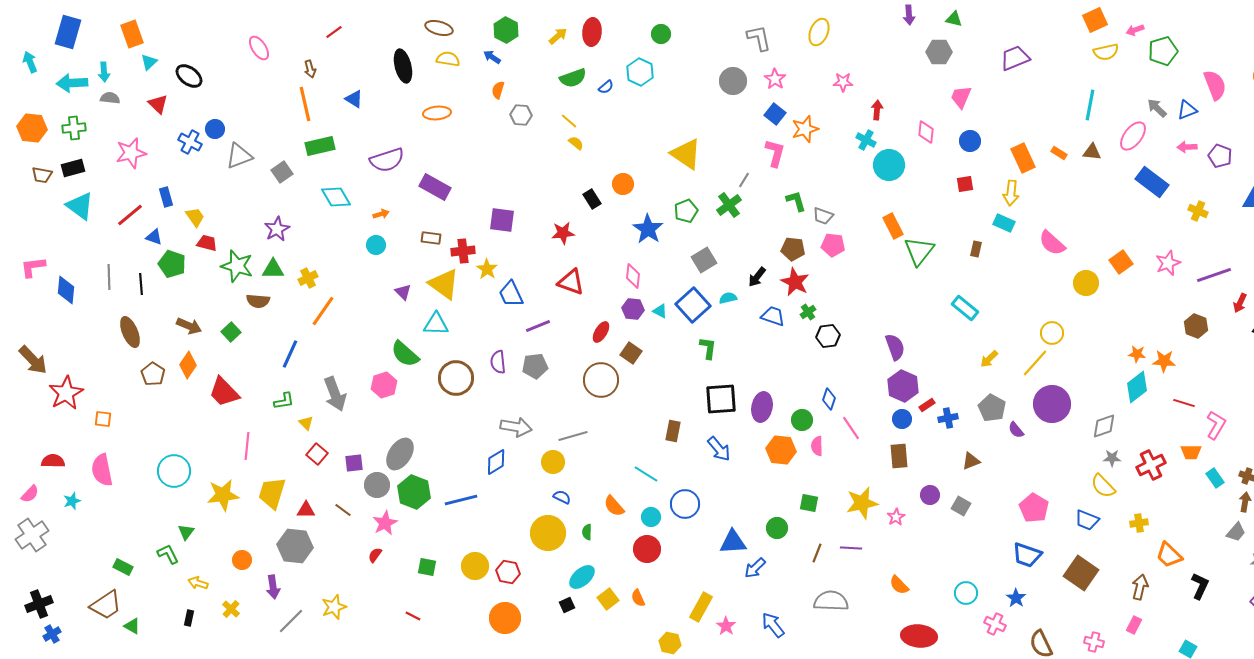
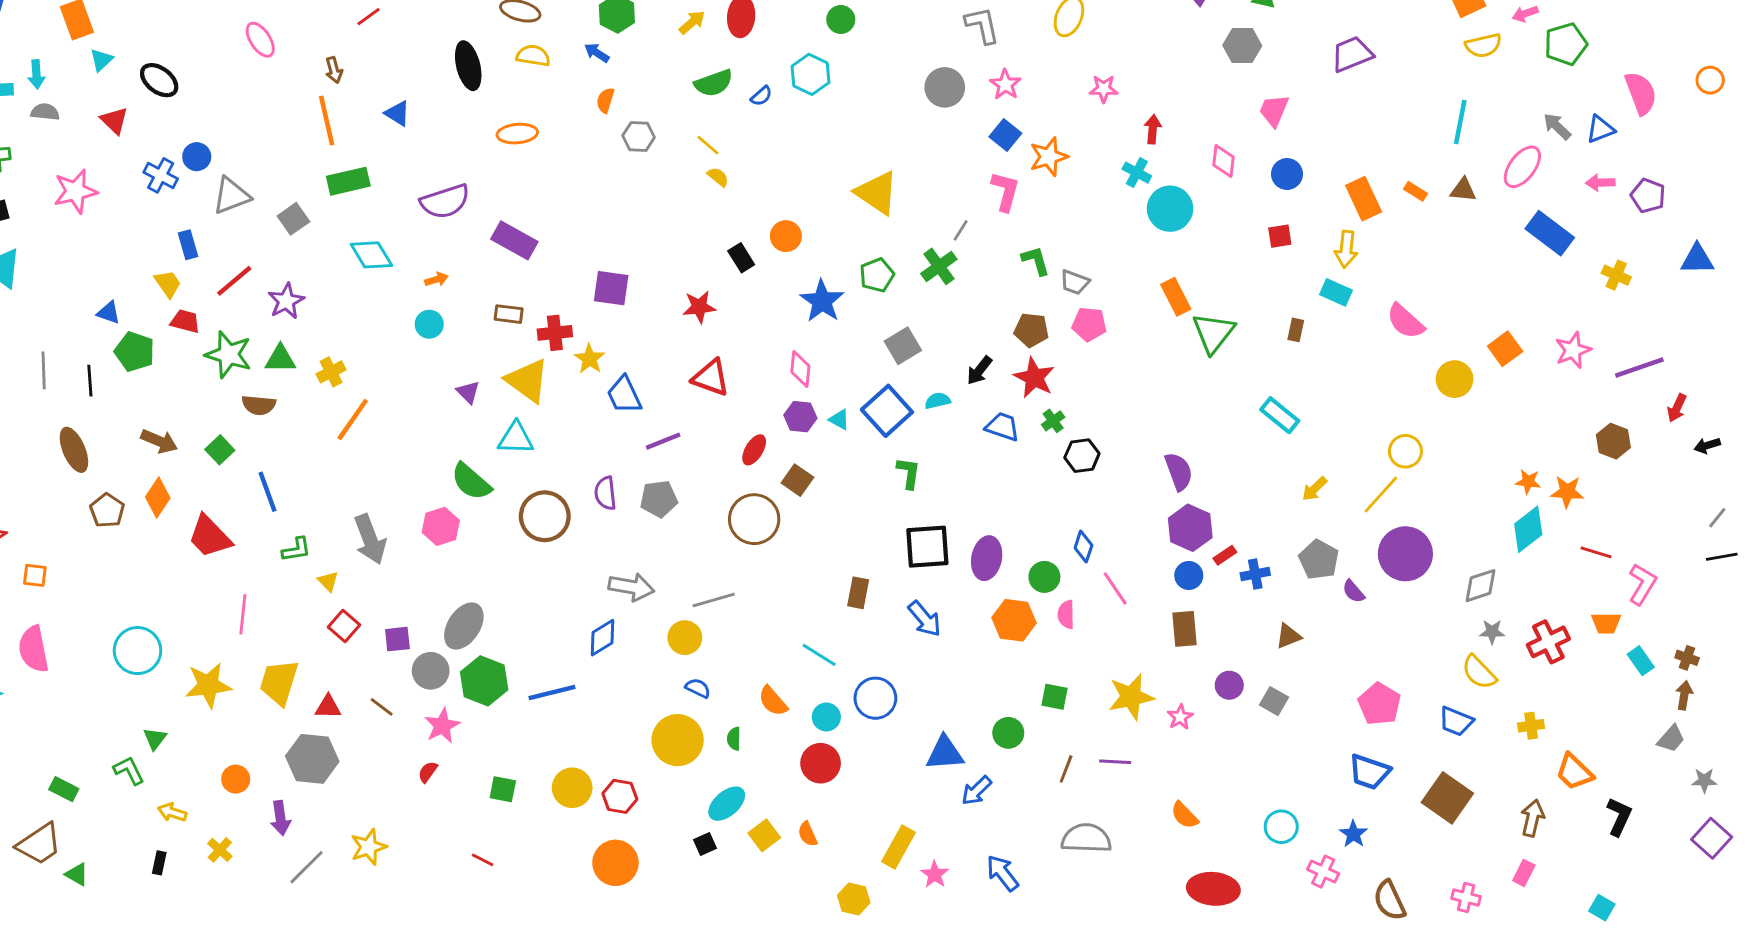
blue rectangle: (166, 197) -> (188, 245), moved
red line: (130, 215) -> (234, 281), moved
blue line: (290, 354) -> (267, 492), moved, turned -44

